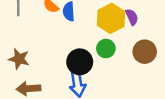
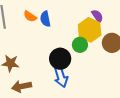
yellow hexagon: (111, 18) -> (90, 30), moved

